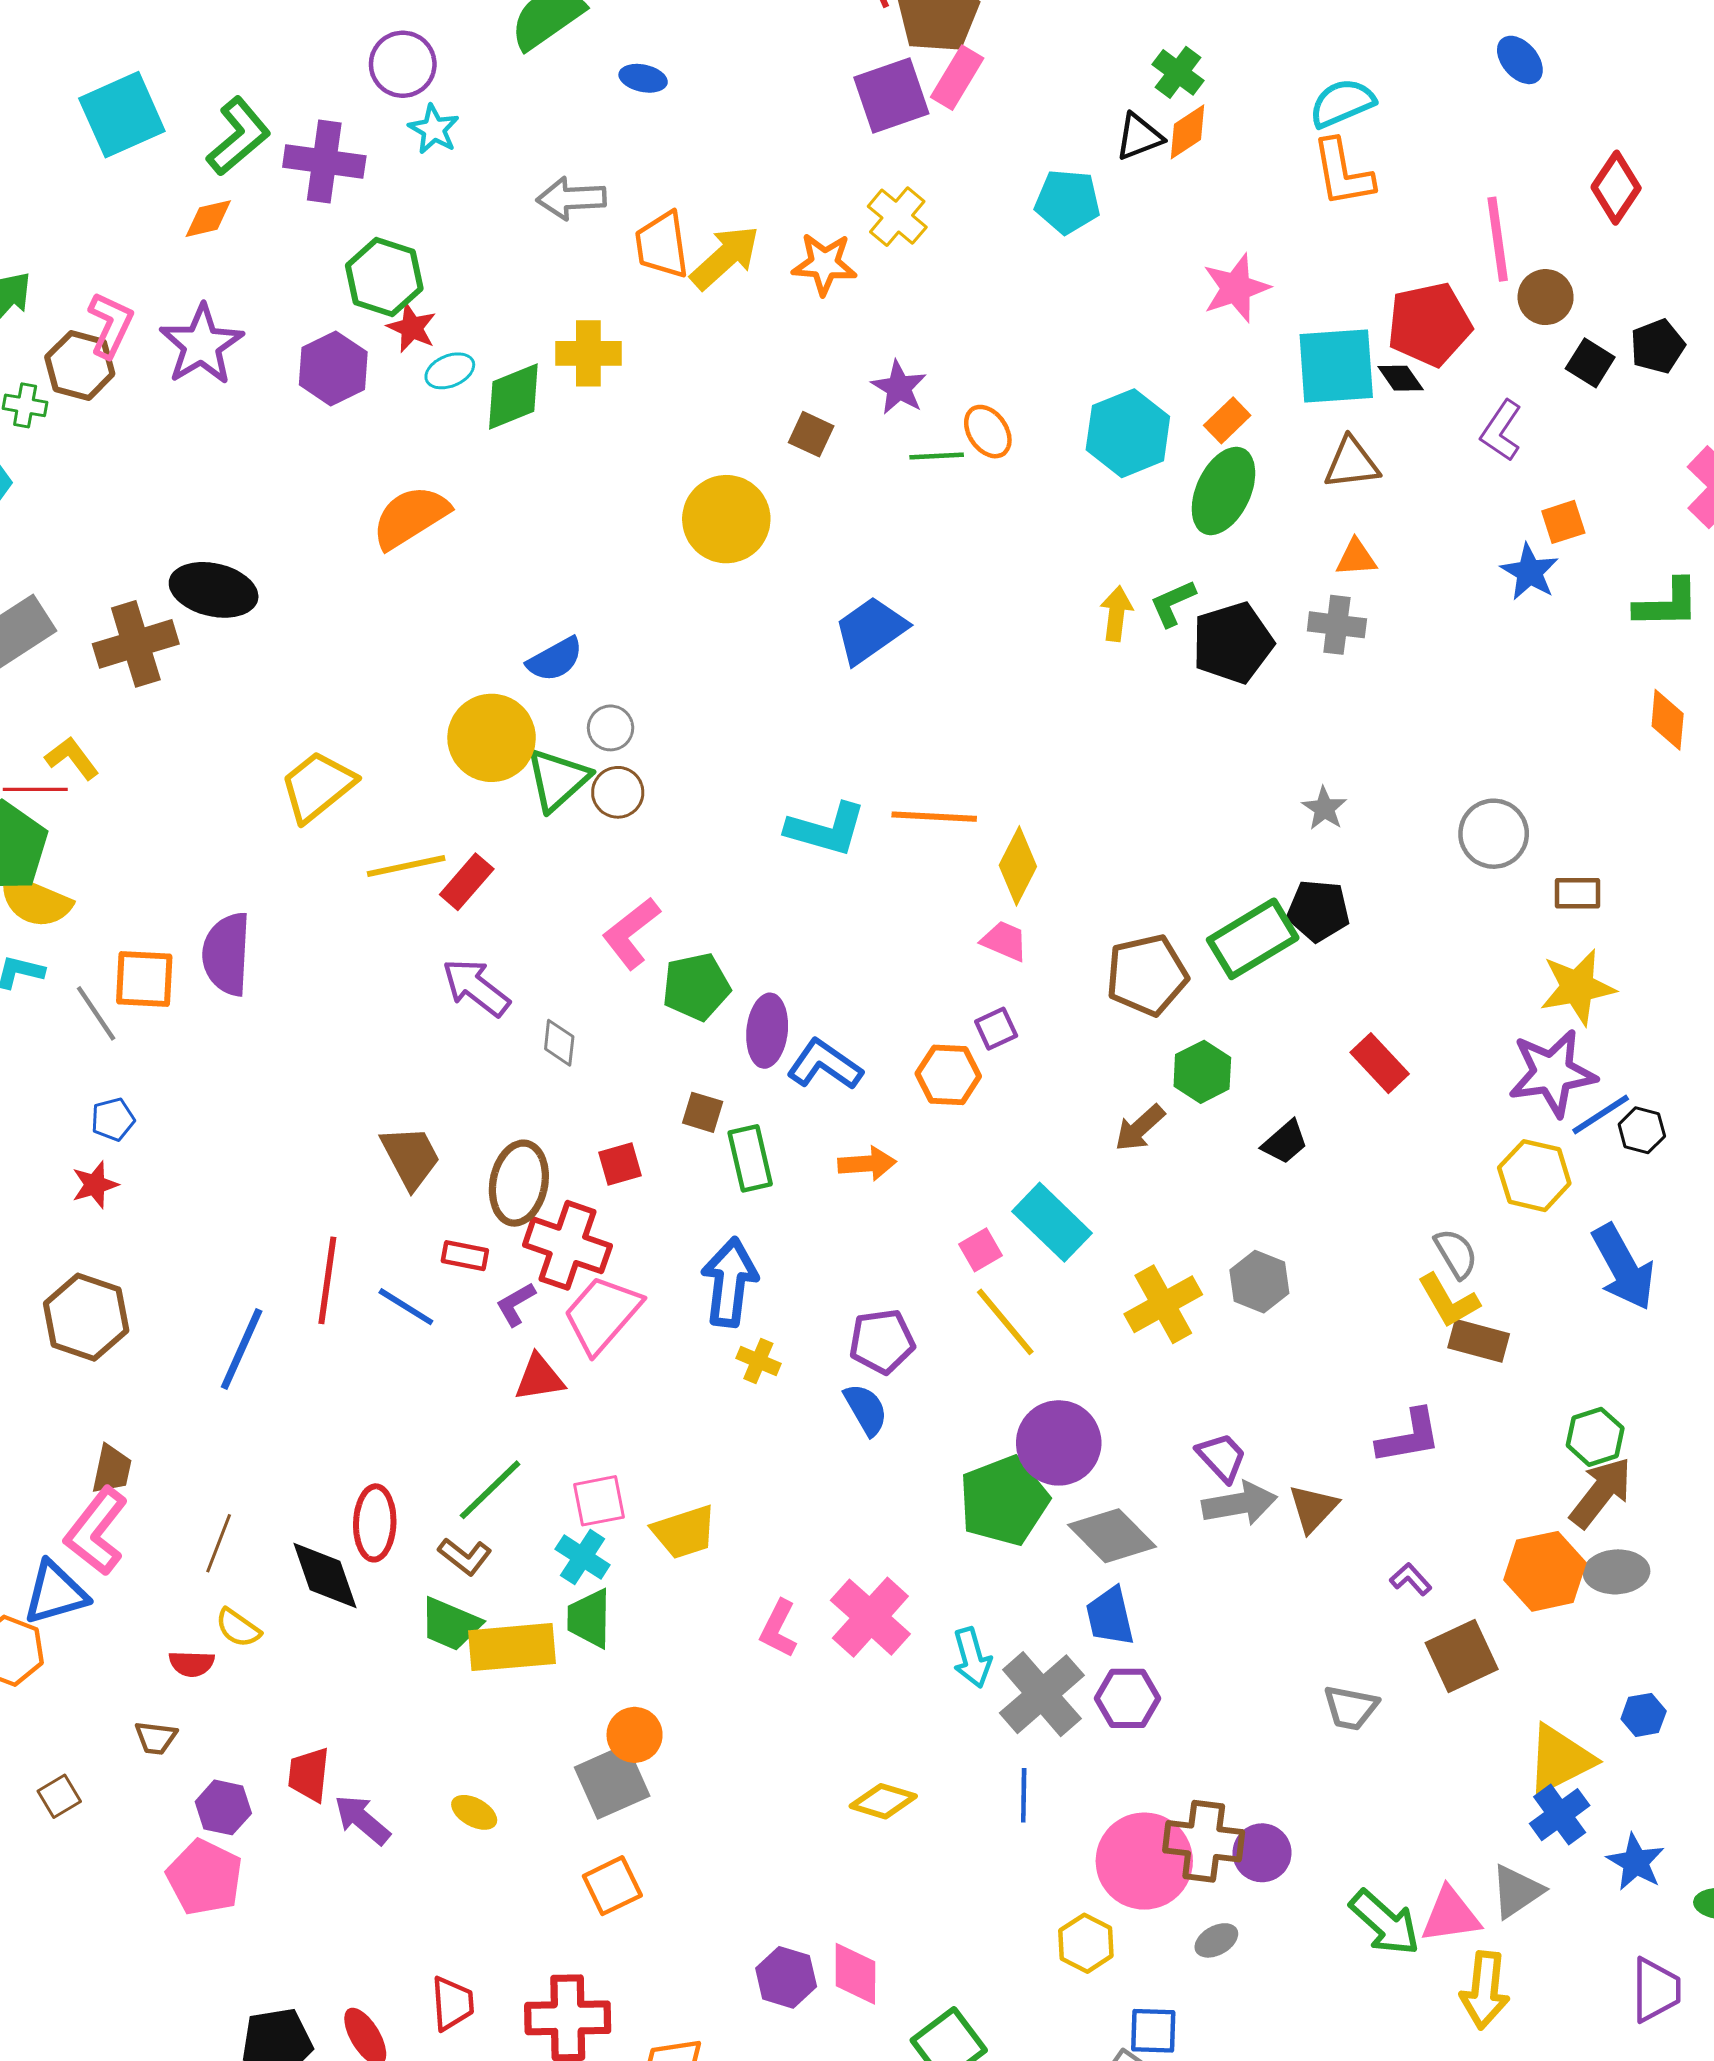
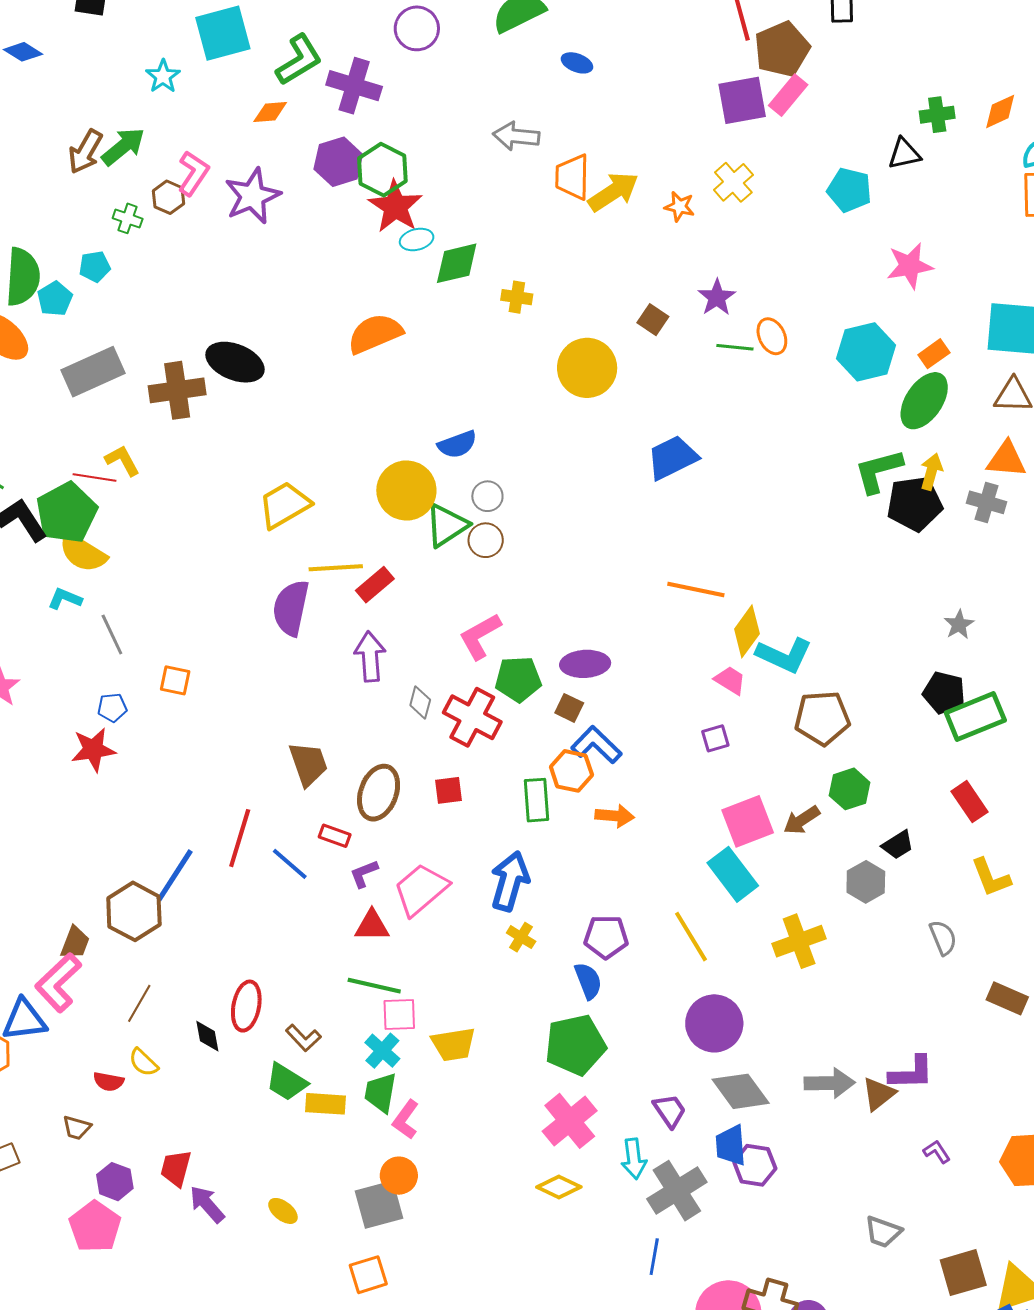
green cross: (1178, 72) -> (937, 115), turned 36
cyan star: (434, 129) -> (163, 76), moved
orange diamond: (1187, 132) -> (1000, 111), moved
orange star: (824, 264) -> (679, 207), size x0.7
pink star: (1236, 288) -> (910, 266), moved
red star: (412, 328) -> (395, 207), size x1.6
yellow cross: (588, 353) -> (517, 297), moved, size x0.7
brown hexagon: (80, 365) -> (168, 197), size x0.7
purple hexagon: (333, 368) -> (338, 162), moved
orange triangle: (1356, 558) -> (1006, 459), size x1.4
green L-shape: (1173, 603) -> (878, 471), size x1.5
yellow arrow: (1116, 614) -> (931, 472), moved
cyan L-shape: (826, 829) -> (784, 655), moved
green rectangle: (1253, 939) -> (975, 717), moved
purple semicircle: (227, 954) -> (291, 608), moved
orange square: (144, 979) -> (175, 680), moved, size x0.7
purple arrow: (476, 987) -> (370, 657), turned 39
purple ellipse: (767, 1031) -> (585, 664), moved, turned 72
orange hexagon: (948, 1075) -> (571, 771), moved
brown square: (703, 1112) -> (569, 708), moved
red star: (95, 1185) -> (93, 750), size x1.4
red cross: (567, 1245) -> (472, 717), moved
pink square: (980, 1250) -> (748, 821), moved, size x1.8
gray semicircle: (1456, 1253) -> (943, 938), moved
gray hexagon: (1259, 1282) -> (866, 882), moved
yellow L-shape: (1448, 1301) -> (991, 877), moved
brown hexagon: (86, 1317) -> (134, 911), moved
purple L-shape: (1409, 1437) -> (912, 1073), moved
purple trapezoid: (1222, 1457) -> (670, 1111), moved
green line: (490, 1490) -> (374, 986), moved, turned 48
green pentagon: (1004, 1501) -> (575, 1045), moved
black diamond: (325, 1575) -> (207, 1036), size x0.6
pink L-shape: (778, 1629) -> (406, 1120), moved
yellow rectangle: (512, 1647) -> (326, 1104), size x0.7
brown square: (1462, 1656) -> (963, 1273), moved
purple hexagon: (1127, 1698) -> (755, 1165), moved
yellow diamond: (883, 1801) -> (559, 1187), moved

